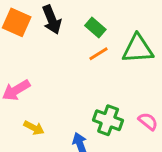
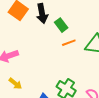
green rectangle: (95, 28) -> (61, 25), moved

